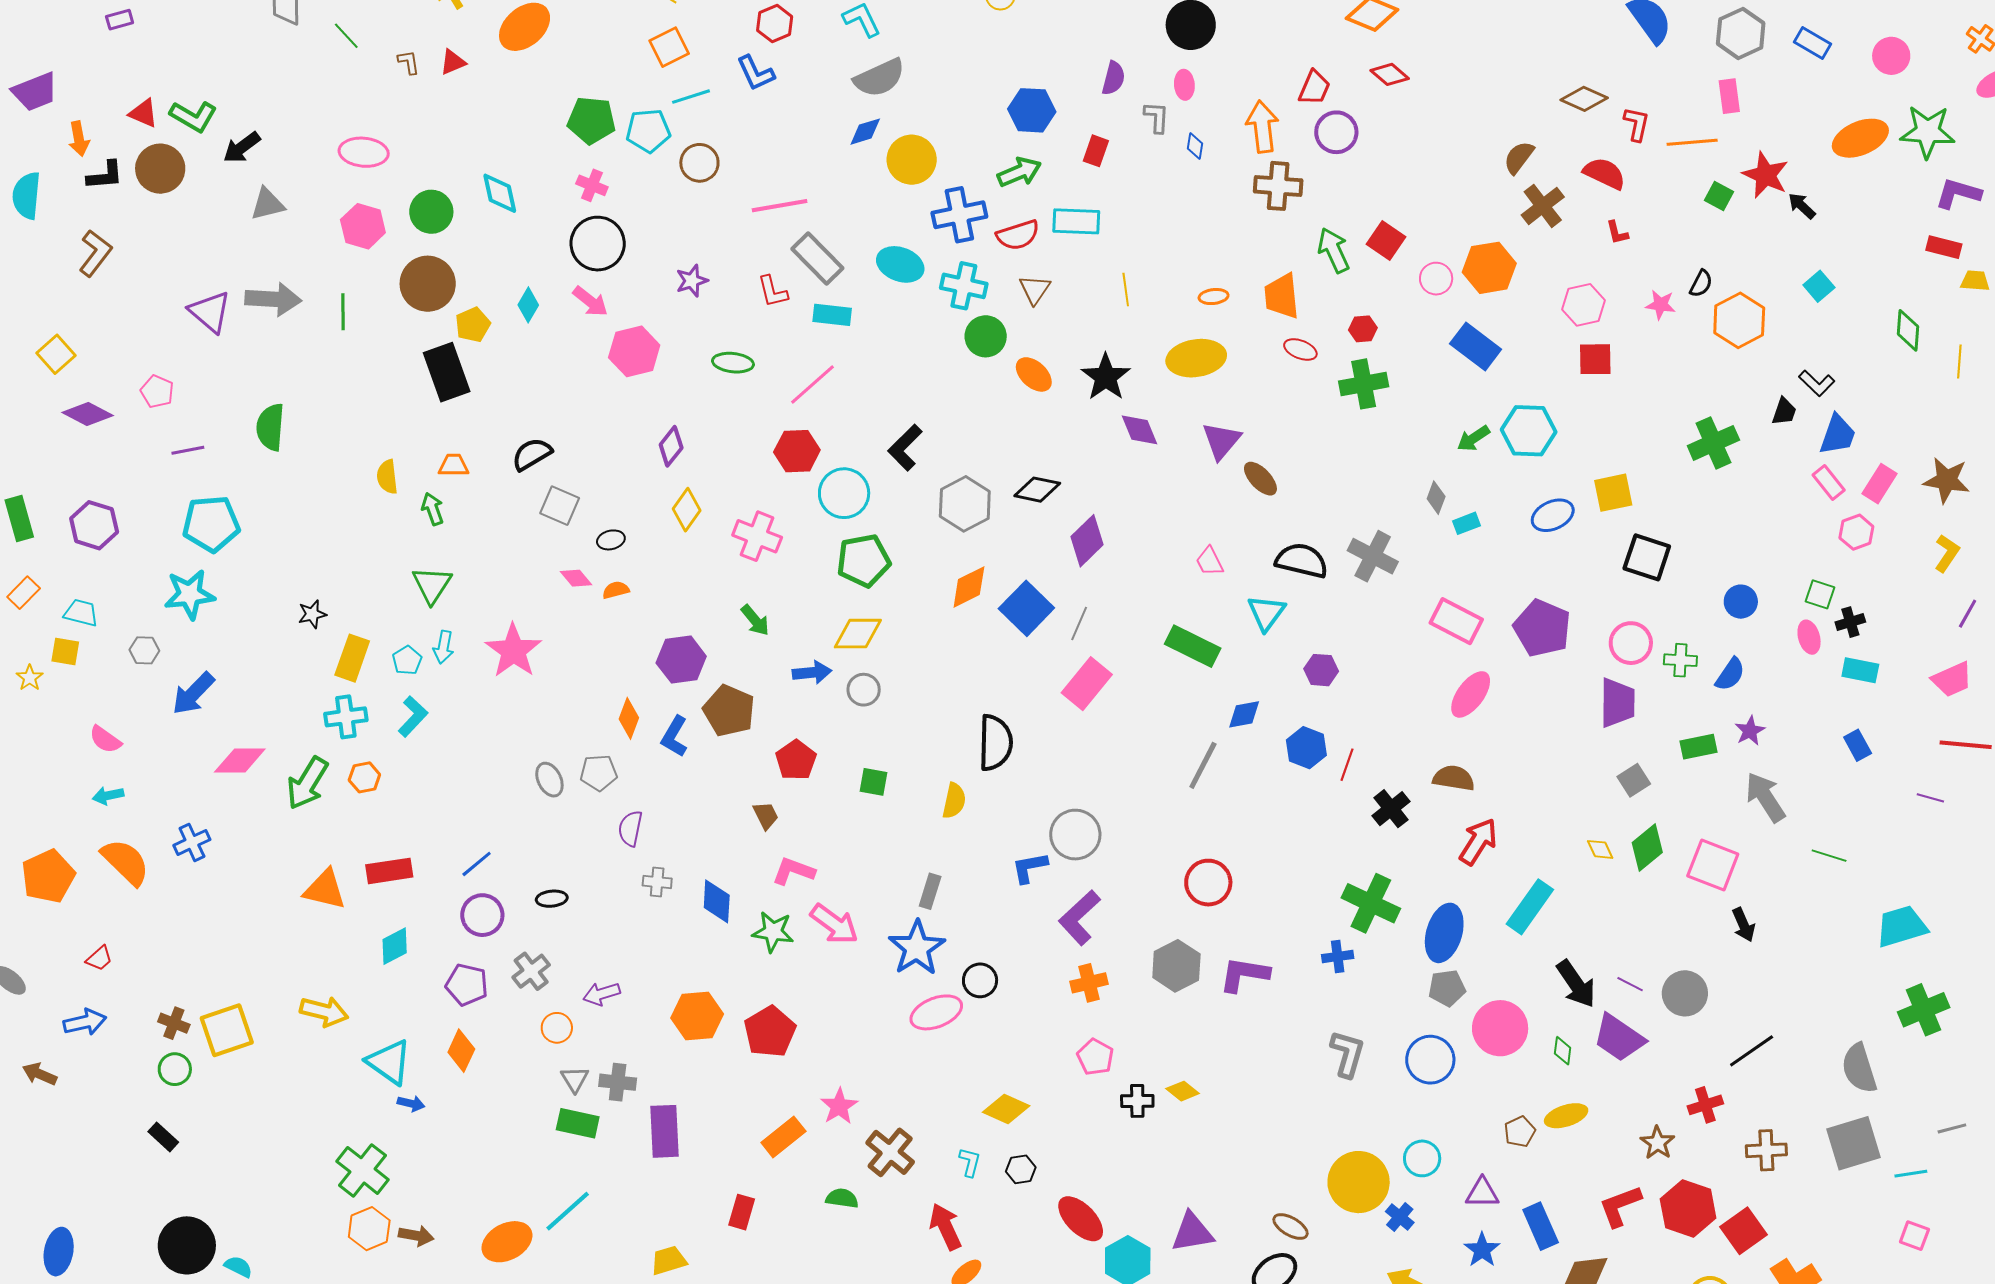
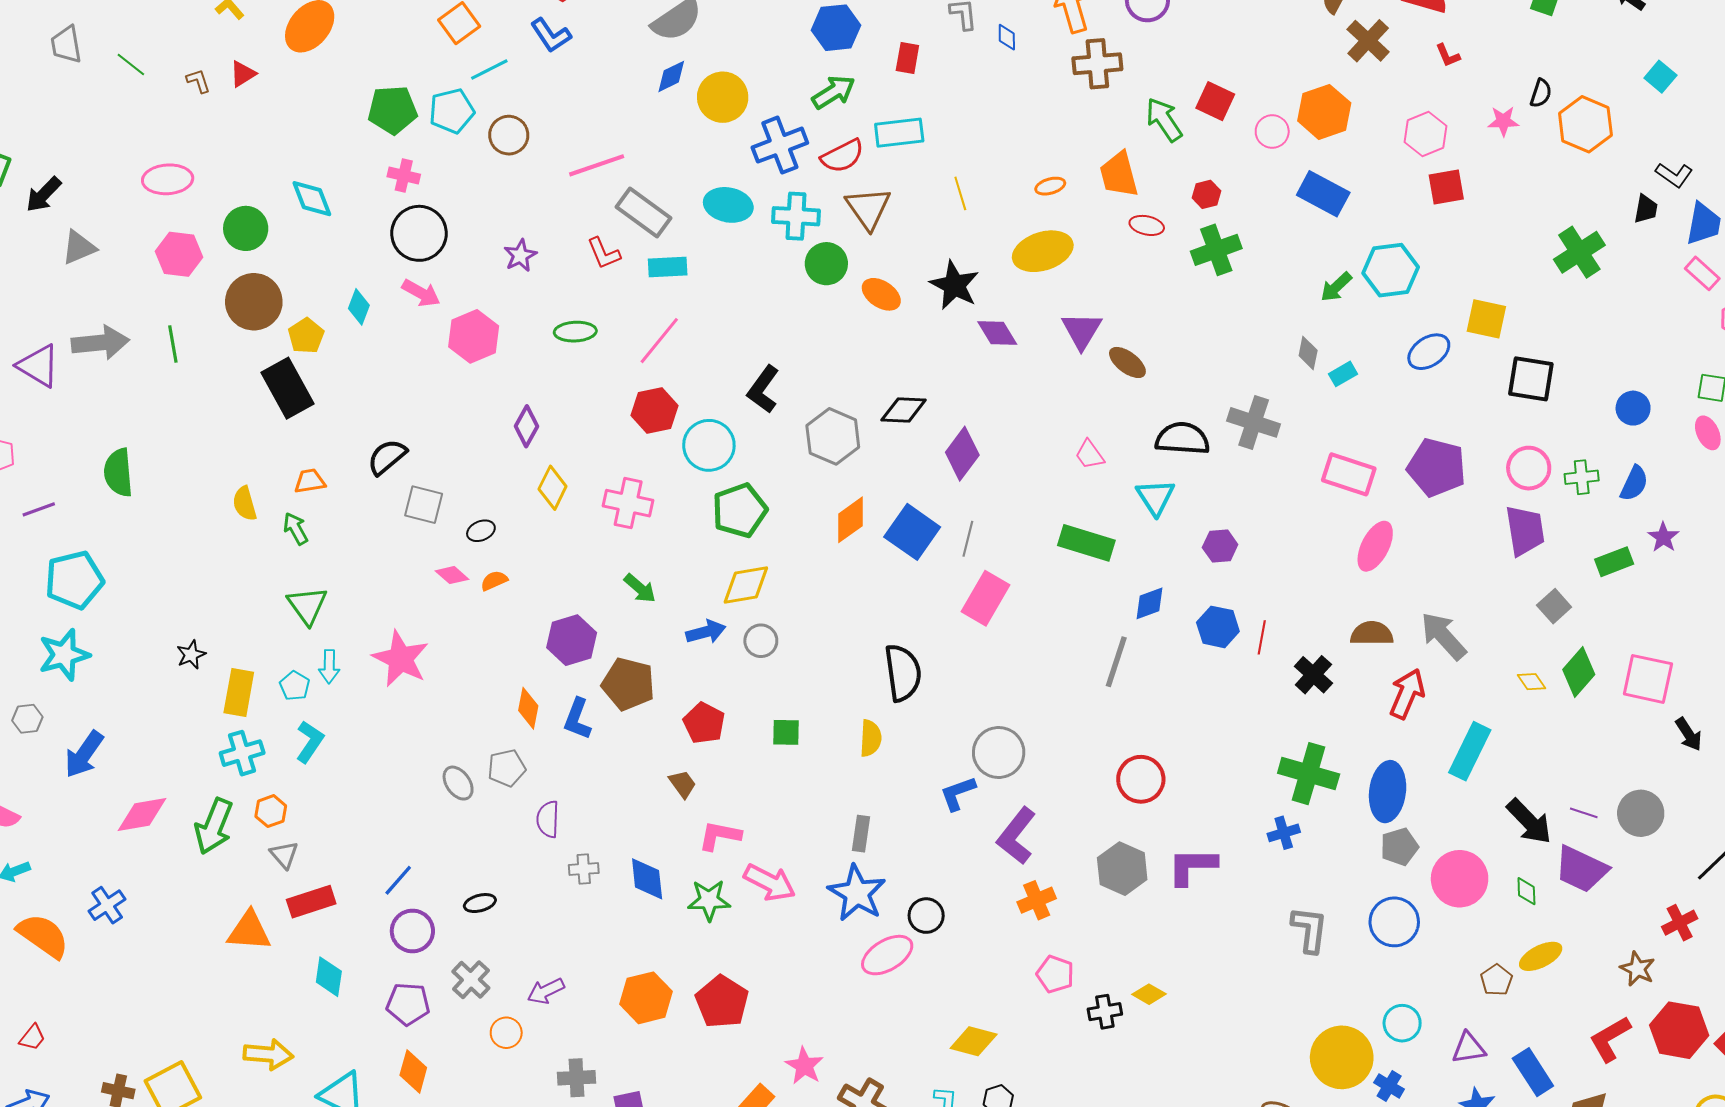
brown triangle: (1035, 289) -> (868, 208), size x1.4
yellow square: (1613, 493) -> (1486, 319), turned 33
gray arrow: (1765, 797) -> (1443, 636), moved
cyan diamond: (395, 946) -> (329, 977), turned -45
gray triangle: (575, 1079) -> (284, 855), moved

